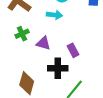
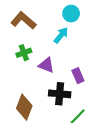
cyan arrow: (54, 15) -> (61, 35), turned -63

